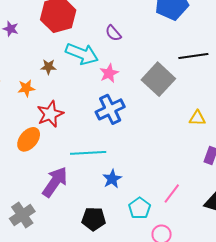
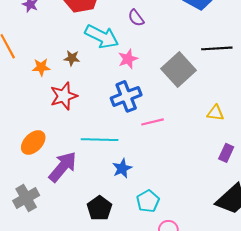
brown star: (48, 67) -> (72, 58), moved
orange ellipse: (29, 139) -> (33, 142), moved
pink line: (172, 193) -> (153, 122), moved, turned 35
black pentagon: (94, 219) -> (99, 208), turned 30

